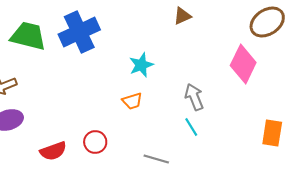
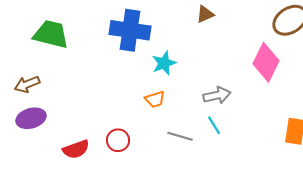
blue cross: (79, 32) -> (130, 30), moved, turned 33
gray arrow: (194, 97) -> (217, 95), turned 100
gray line: (156, 159) -> (180, 136), moved

